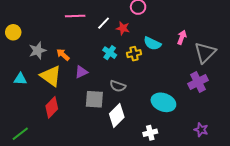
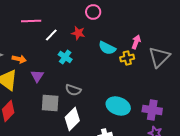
white line: (104, 23) -> (51, 35), moved
yellow cross: (134, 54) -> (127, 58), moved
orange arrow: (63, 55) -> (19, 59), turned 152
purple triangle: (81, 72) -> (37, 76), turned -32
purple cross: (198, 82) -> (152, 110), moved, turned 36

